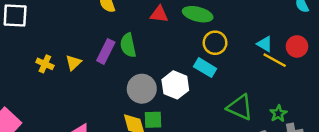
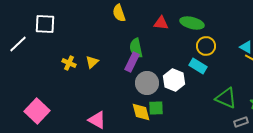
purple rectangle: (106, 51) -> (132, 62), moved

